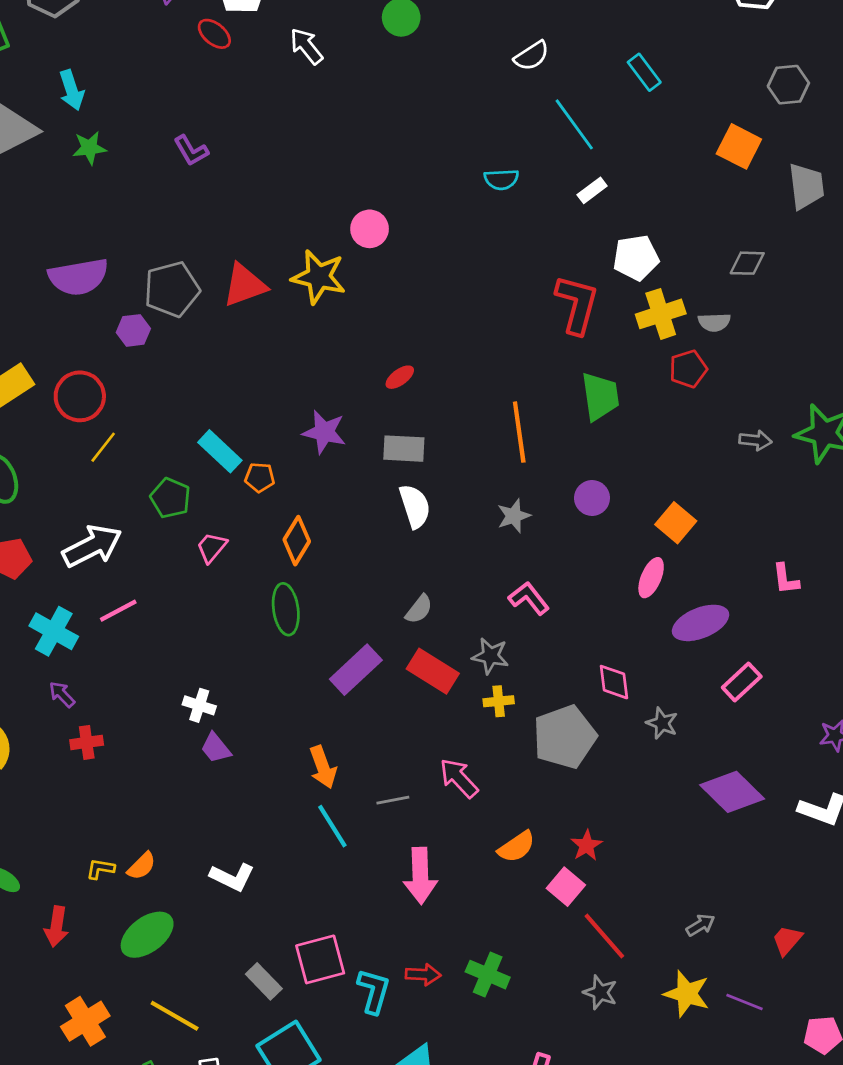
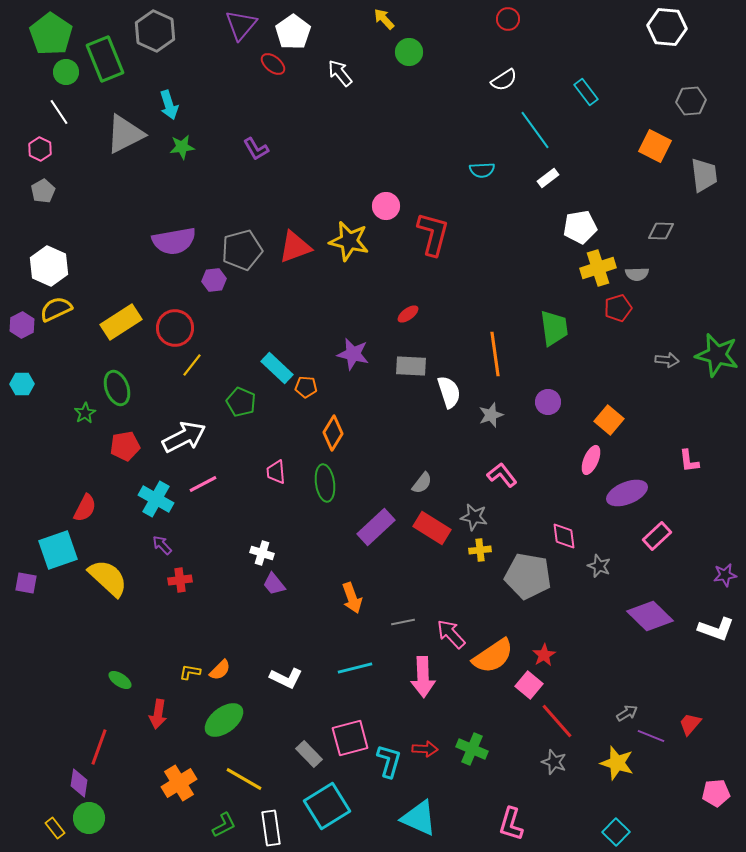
red L-shape: (577, 304) -> (433, 234), moved
white semicircle: (415, 506) -> (449, 392), moved
pink trapezoid: (212, 547) -> (276, 472), moved, turned -45
gray pentagon: (565, 737) -> (528, 576), turned 30
pink arrow: (459, 778) -> (451, 634), moved
cyan line: (332, 826) -> (355, 668), moved, turned -72
orange semicircle: (516, 847) -> (493, 656), size x1.5
purple line: (744, 1002) -> (651, 736), moved

